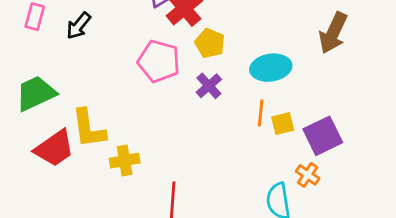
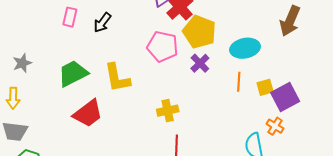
yellow pentagon: (210, 43) -> (199, 32), size x1.5
yellow square: (283, 124) -> (265, 87), moved
yellow L-shape: (89, 129) -> (117, 78), moved
yellow cross: (125, 161) -> (168, 111), moved

